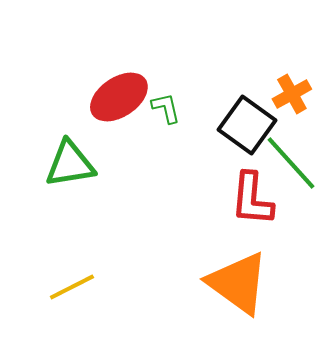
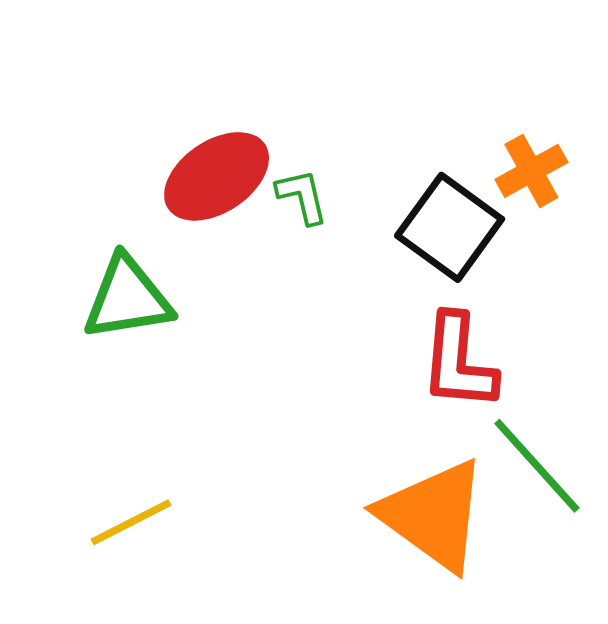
green line: (291, 163) -> (537, 466), moved

